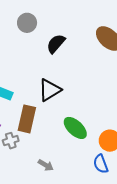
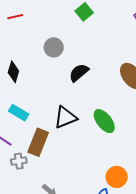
green ellipse: (75, 128) -> (104, 121), moved

